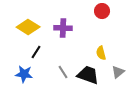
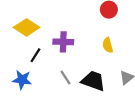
purple cross: (63, 28) -> (63, 42), moved
yellow semicircle: (101, 53) -> (108, 45), moved

